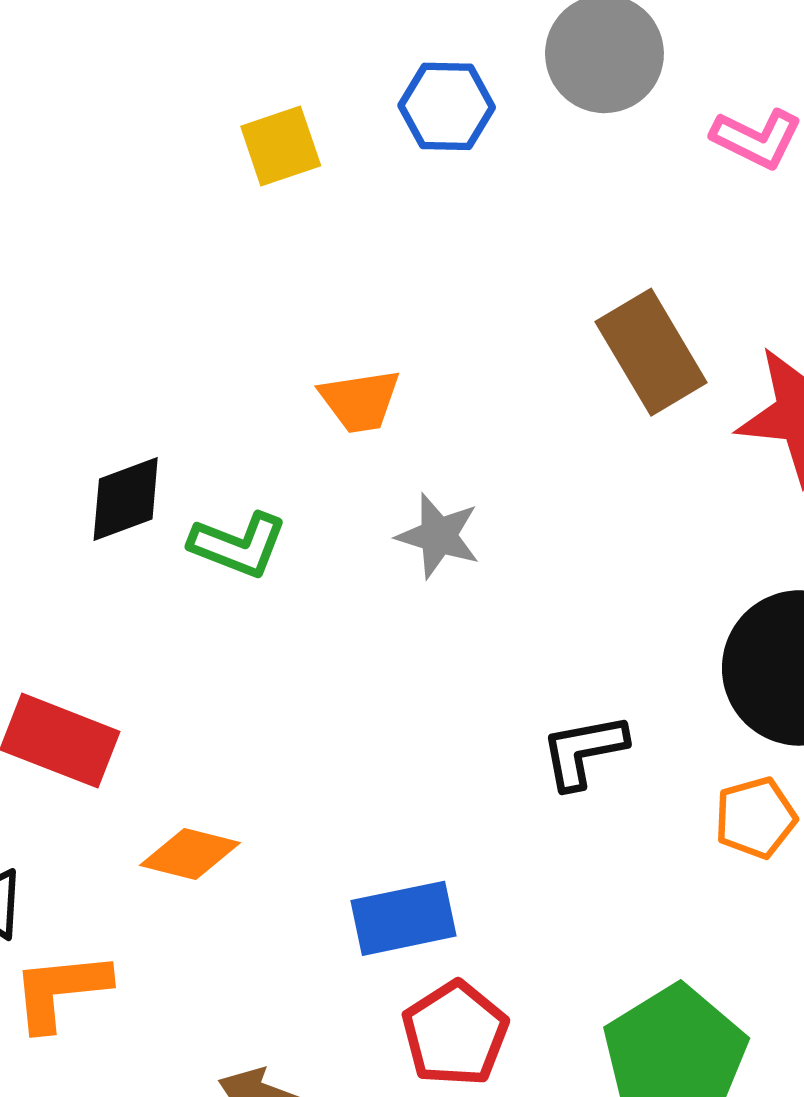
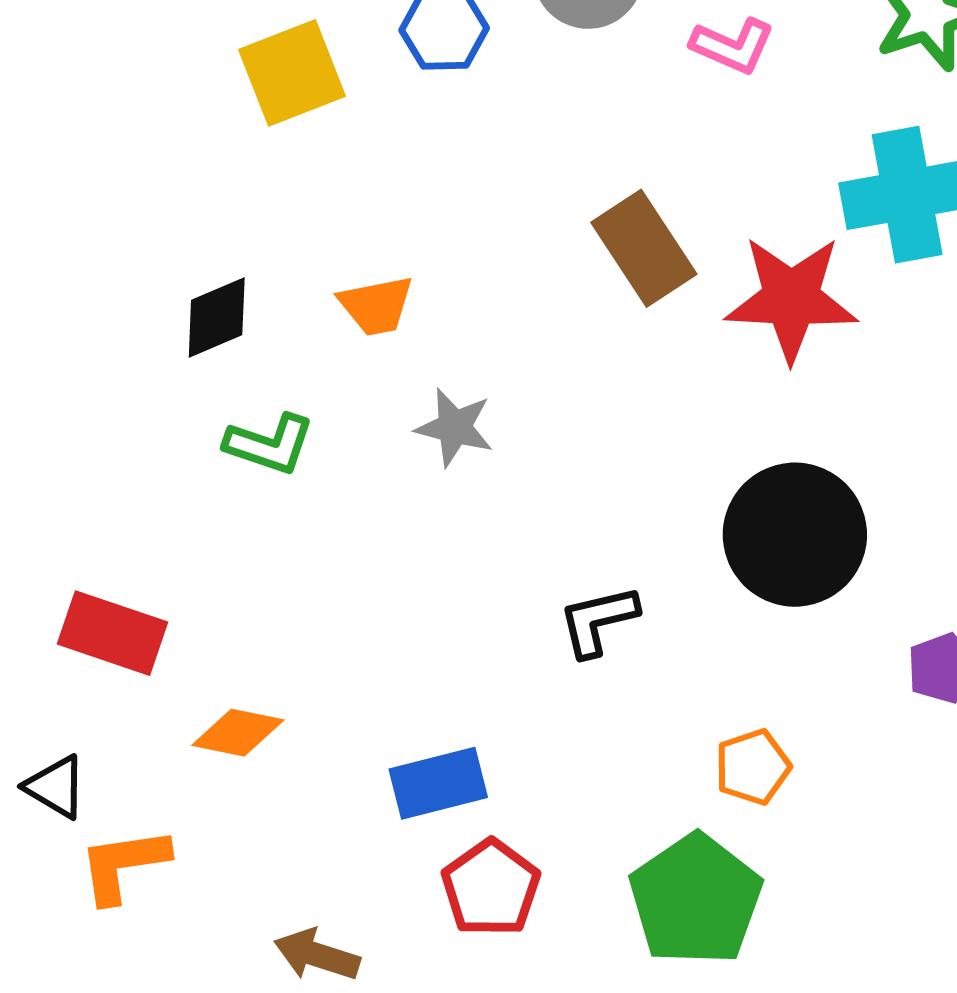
yellow square: (281, 146) -> (292, 73), size x1.4
black diamond: (126, 499) -> (217, 318), moved
orange pentagon: (756, 818) -> (753, 767), moved

